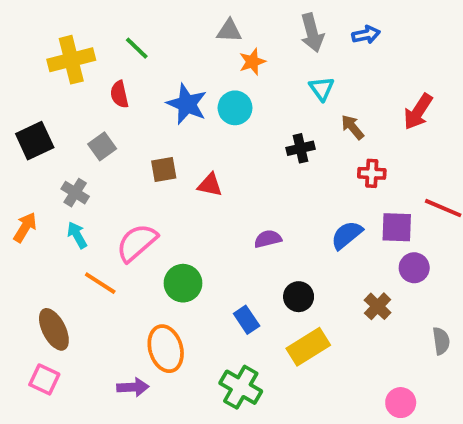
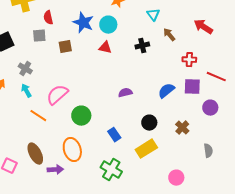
red arrow: (418, 112) -> (203, 27), turned 90
gray square: (102, 146) -> (39, 36), moved, turned 32
brown square: (164, 170) -> (65, 47), moved
red cross: (372, 173) -> (189, 60), moved
red triangle: (210, 185) -> (105, 48), moved
purple circle: (414, 268) -> (210, 108), moved
black circle: (299, 297) -> (149, 123), moved
brown ellipse: (54, 329) -> (35, 154), moved
gray semicircle: (441, 341) -> (208, 151), moved
pink circle: (401, 403) -> (176, 178), moved

